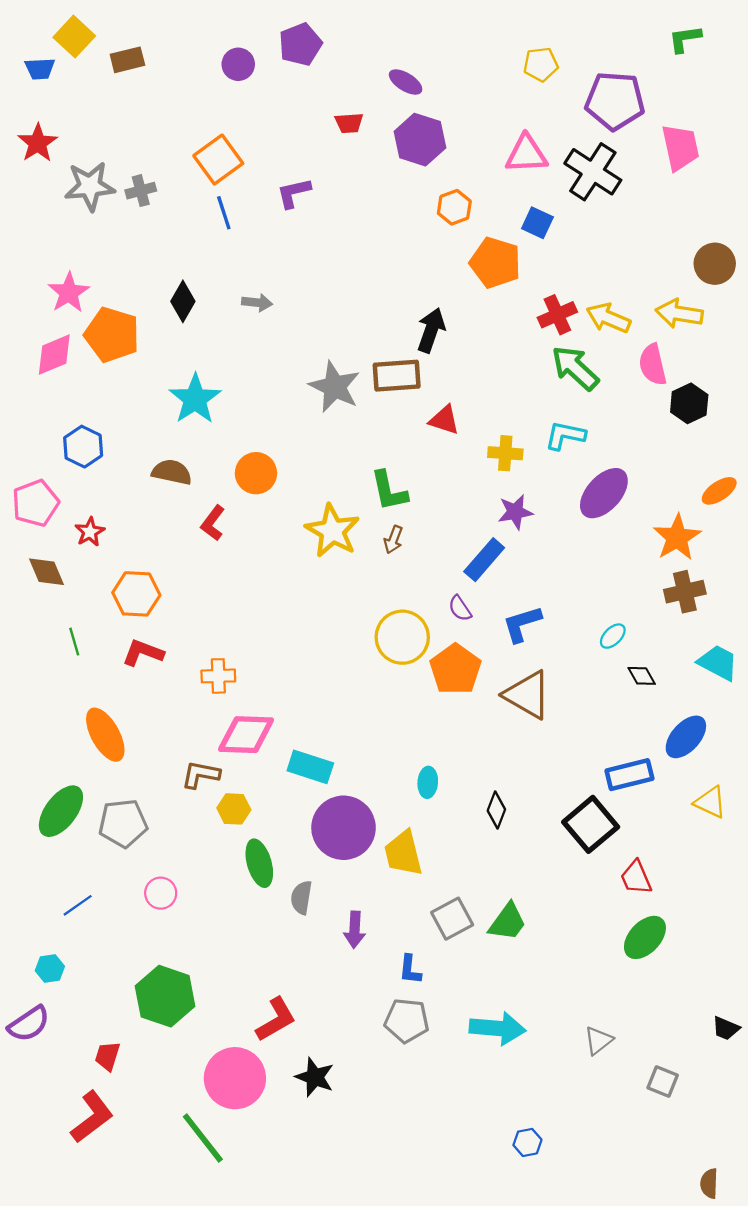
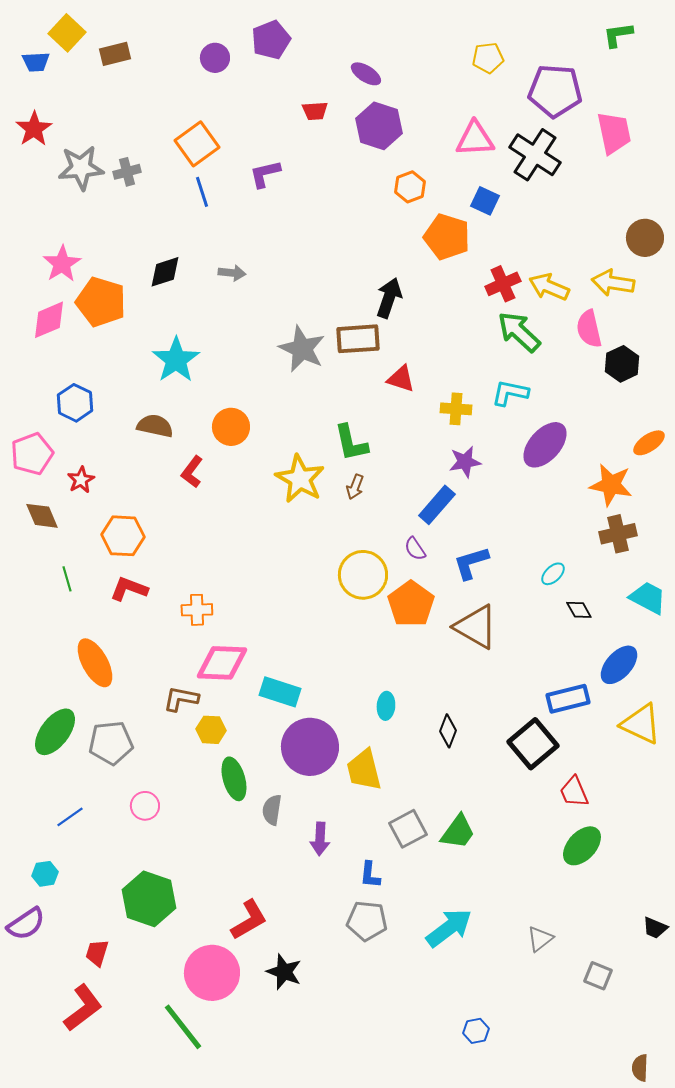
black diamond: (183, 301) -> (165, 272), turned 42
orange star: (677, 537) -> (611, 485), turned -30
yellow triangle: (710, 802) -> (641, 724), size x1.4
cyan arrow: (498, 1028) -> (449, 928), turned -42

